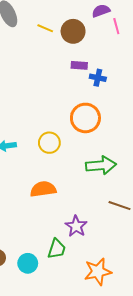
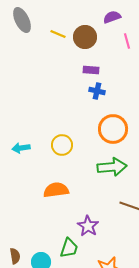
pink line: (116, 26) -> (127, 41), moved
blue cross: (98, 78) -> (97, 91), moved
orange circle: (85, 118) -> (113, 129), moved

